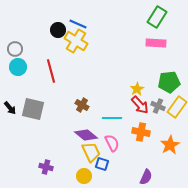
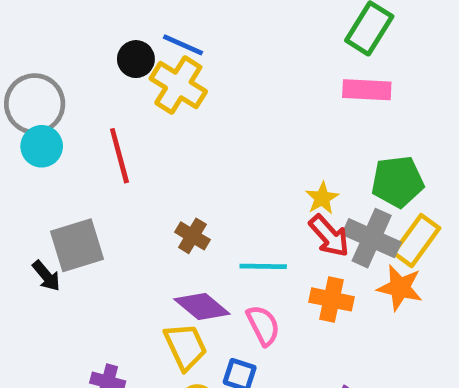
gray circle: (15, 49) -> (35, 104), size x1.6
gray cross: (158, 106) -> (372, 238), size x1.6
black arrow: (10, 108) -> (46, 276), moved
gray square: (33, 109) -> (77, 245), turned -30
orange star: (170, 145) -> (400, 288), moved, turned -30
yellow trapezoid: (91, 152) -> (185, 347), moved

